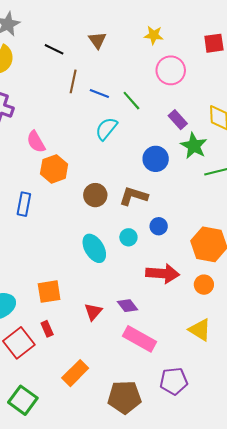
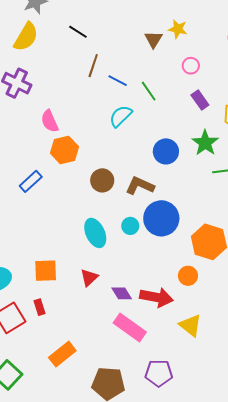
brown triangle: (97, 40) -> (154, 39), moved
pink circle: (171, 70) -> (191, 66), size x0.6
purple rectangle: (178, 120) -> (200, 100), moved
blue rectangle: (24, 204) -> (31, 181), turned 30
blue circle: (159, 226) -> (161, 218), size x2.0
red arrow: (163, 273) -> (156, 297), moved
orange circle: (204, 285) -> (188, 276), moved
red triangle: (93, 312) -> (89, 278), moved

